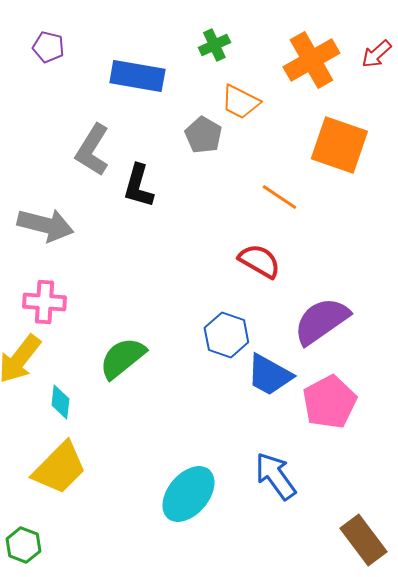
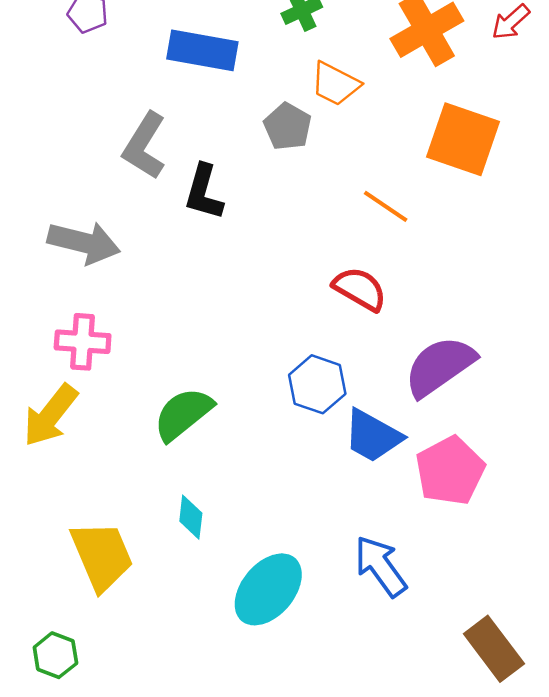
cyan diamond: (60, 402) -> (191, 517), moved
yellow trapezoid: (59, 468) -> (102, 556), turned -68

